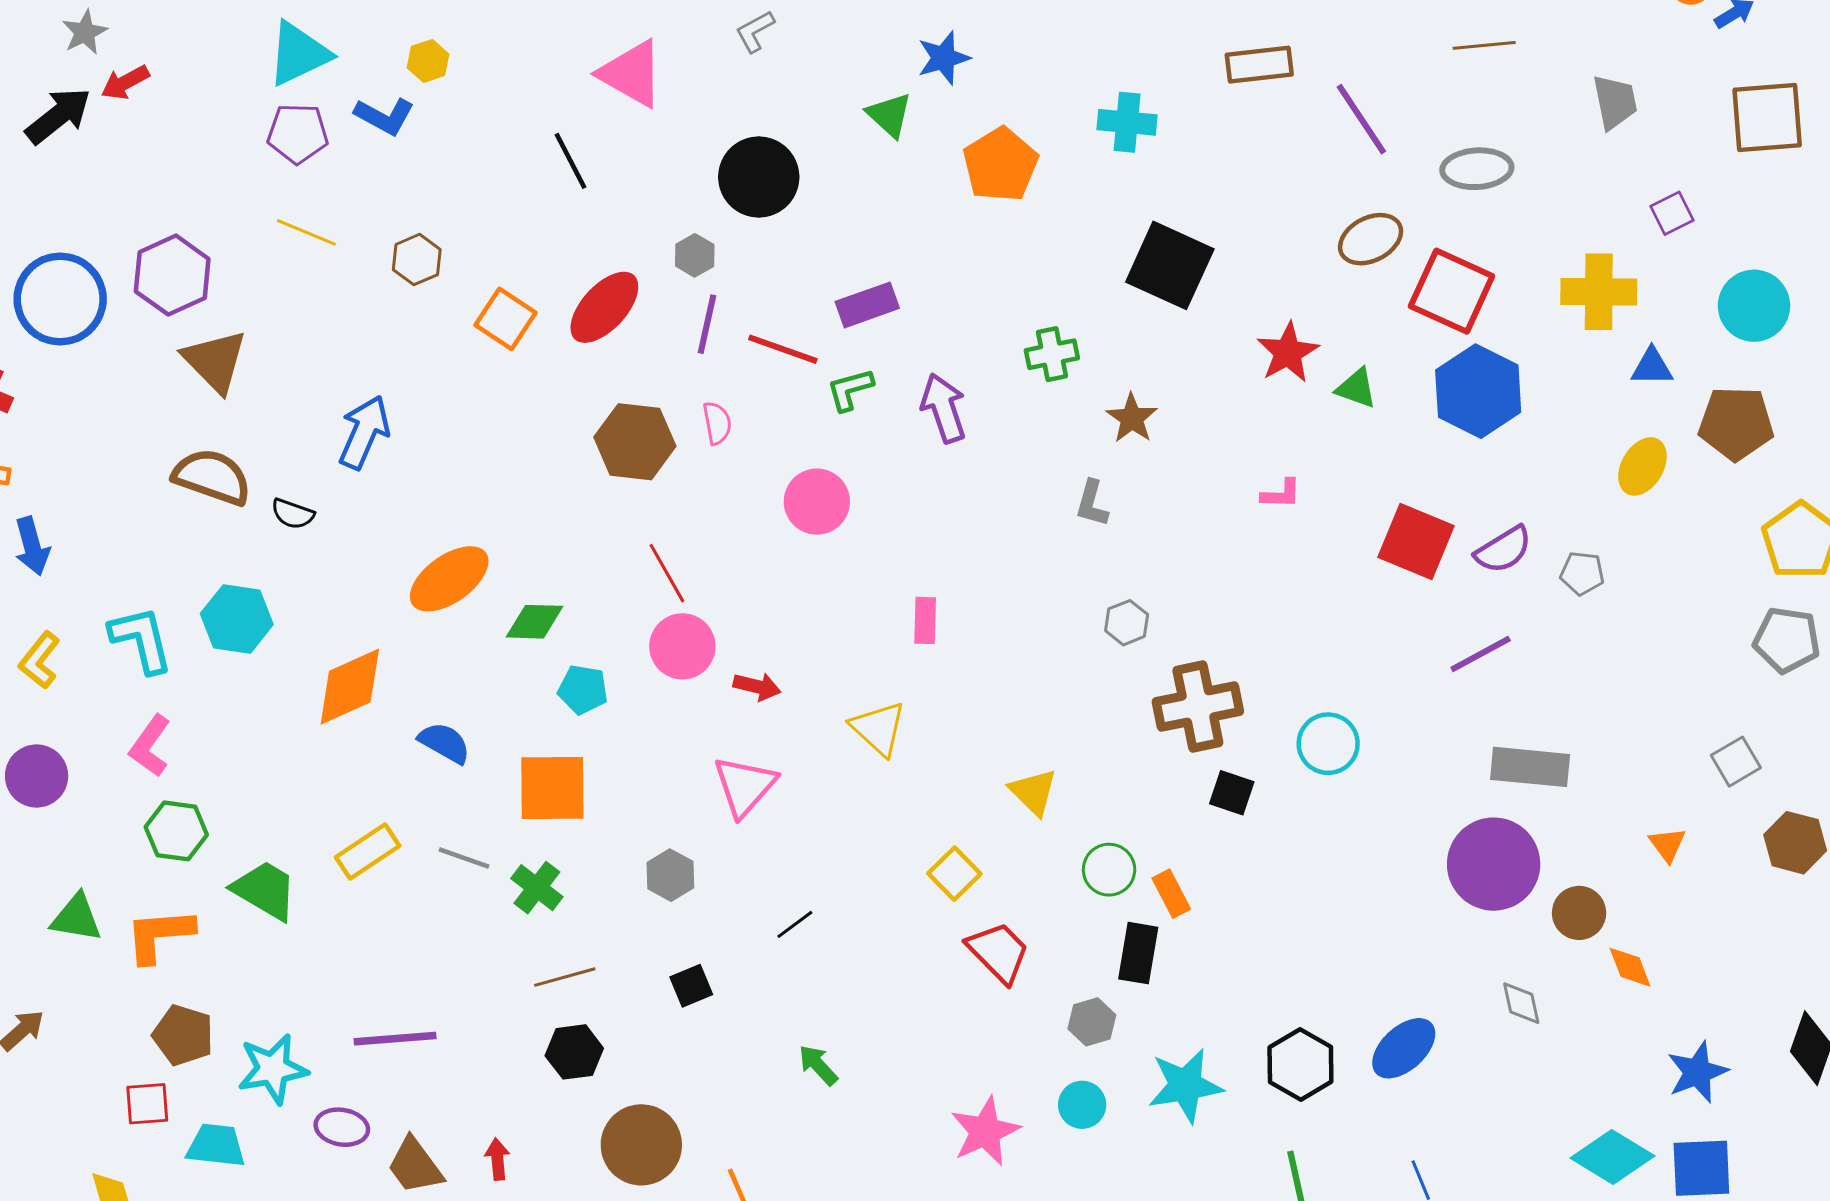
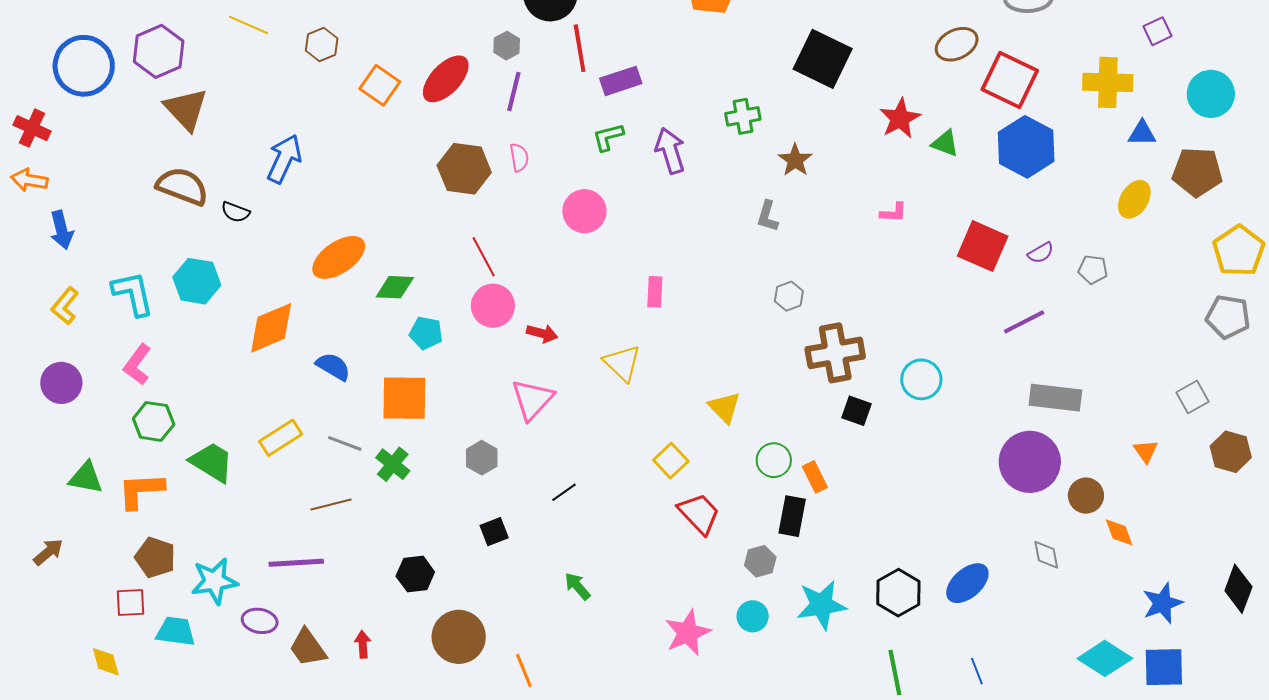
red line: (783, 349) -> (580, 48), moved, turned 60
purple semicircle: (1503, 550) -> (1041, 253), size x0.7
brown line: (565, 977) -> (331, 505), moved

